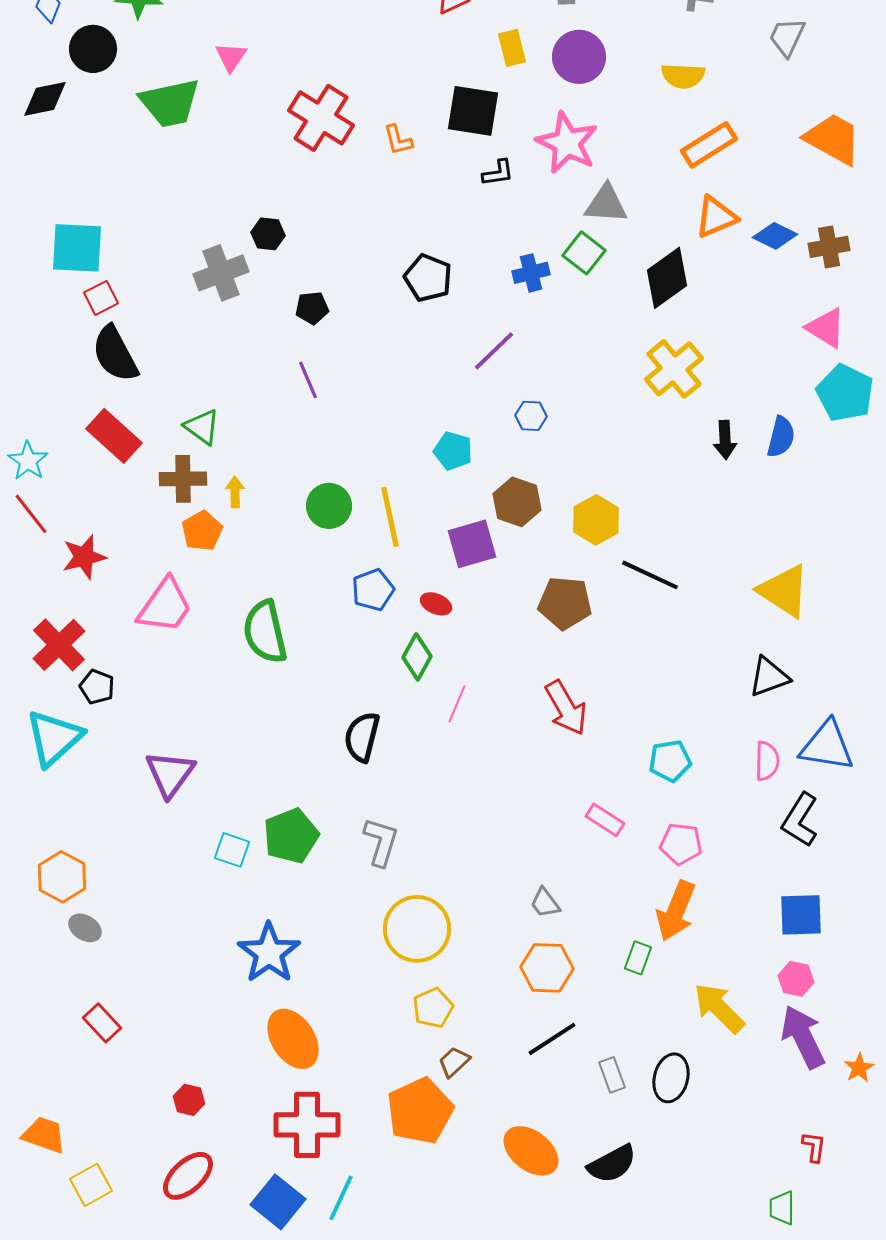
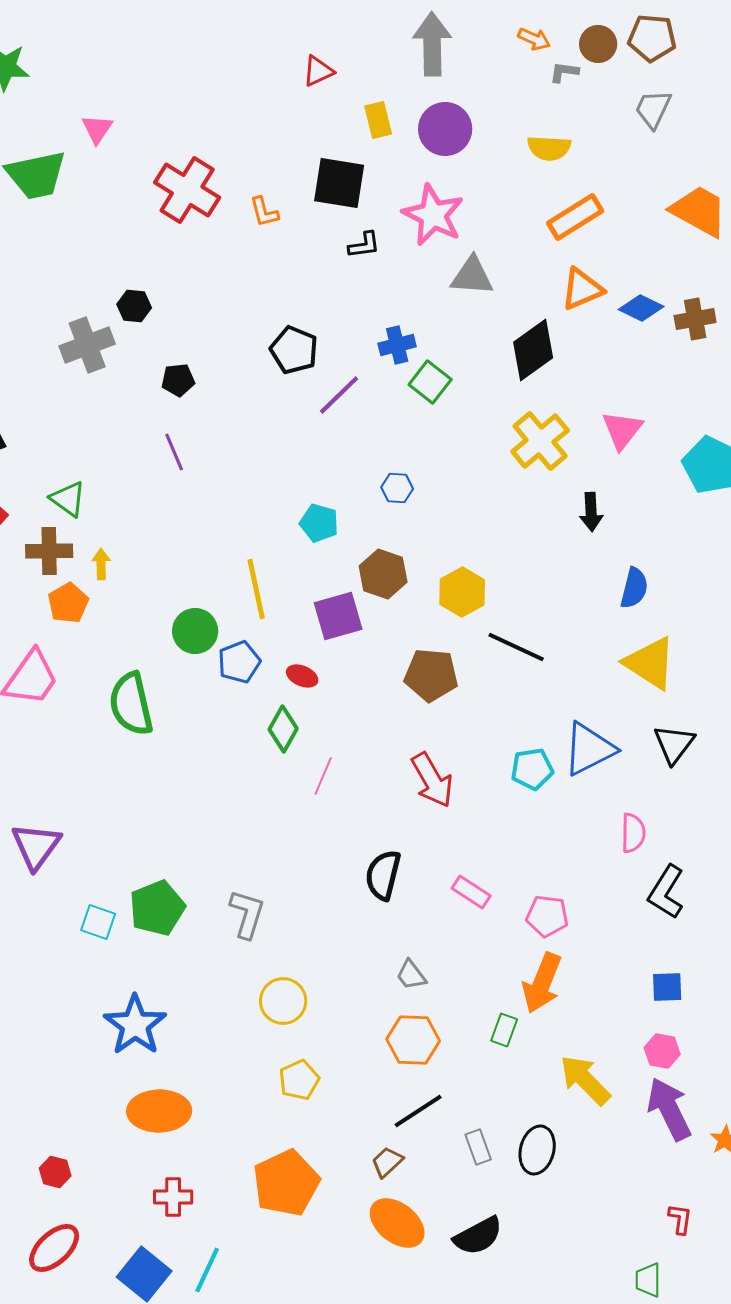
green square: (584, 253) -> (430, 382), moved
pink triangle: (826, 328) -> (622, 430), moved, turned 36
purple line: (494, 351) -> (339, 395), moved
blue semicircle: (781, 437) -> (634, 588), moved
green circle: (329, 506) -> (195, 631), moved
black triangle: (769, 677) -> (674, 744), moved, turned -33
black semicircle: (362, 737) -> (383, 875), moved
blue triangle: (827, 746) -> (589, 749), moved, turned -36
cyan pentagon: (670, 761) -> (532, 769), moved
blue square: (801, 915) -> (667, 987), size x0.7
yellow circle: (417, 929) -> (283, 1001), size x0.7
orange ellipse: (293, 1039) -> (159, 1111), turned -58
brown trapezoid: (454, 1062) -> (387, 1162), moved
red cross: (307, 1125) -> (173, 1197), size x0.6

